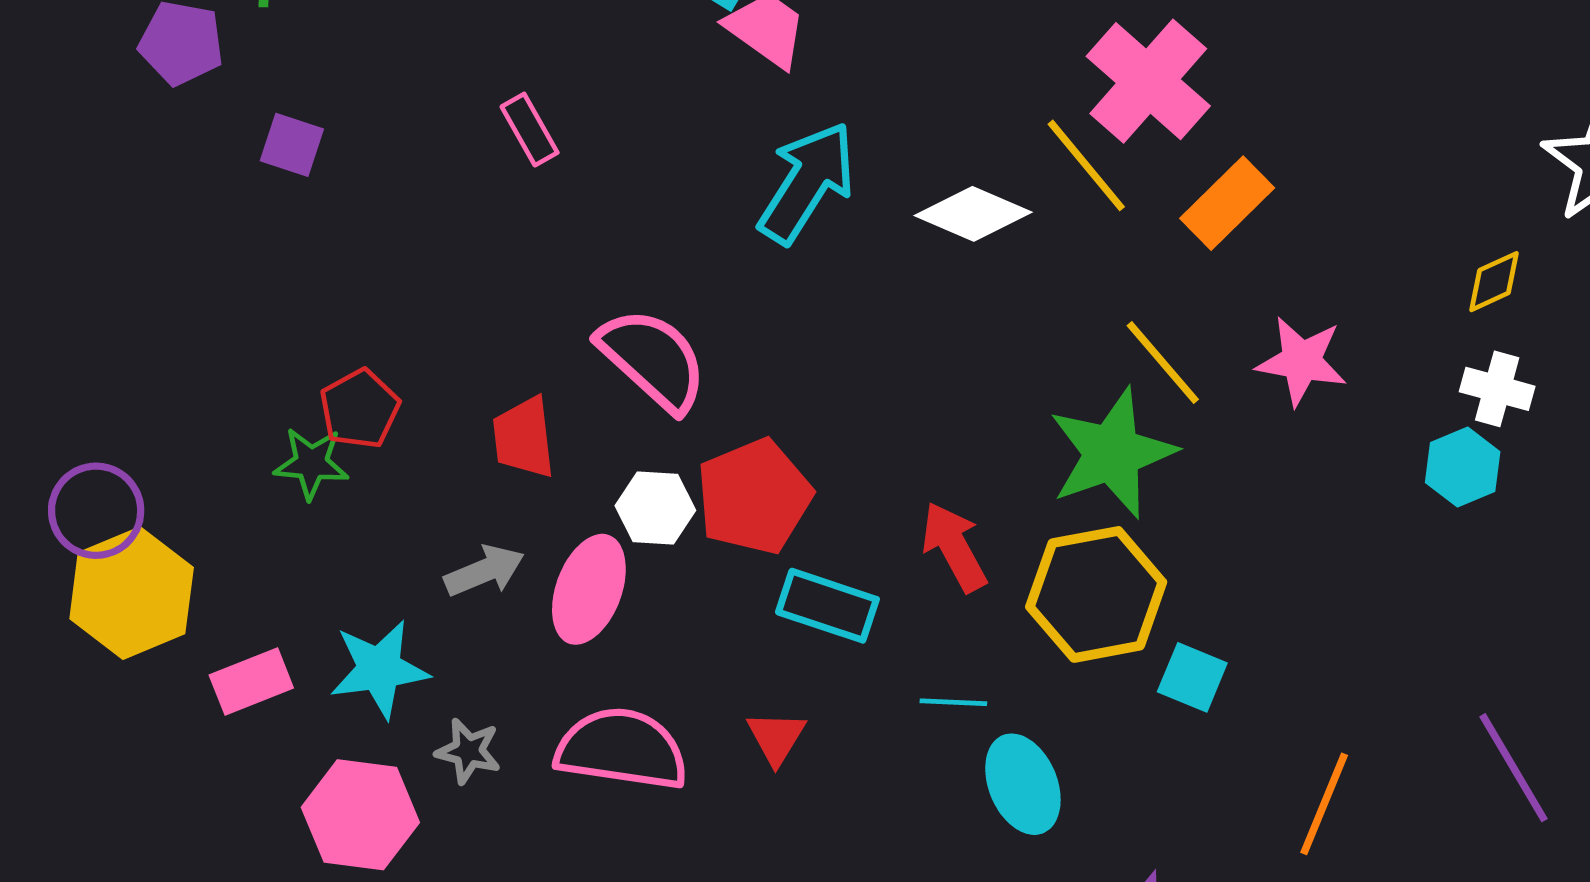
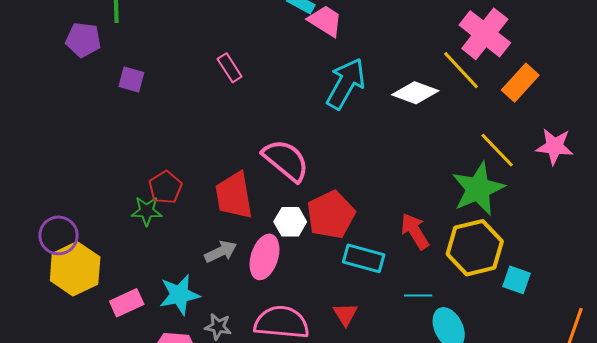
red trapezoid: (524, 437) -> (234, 195), size x1.4

